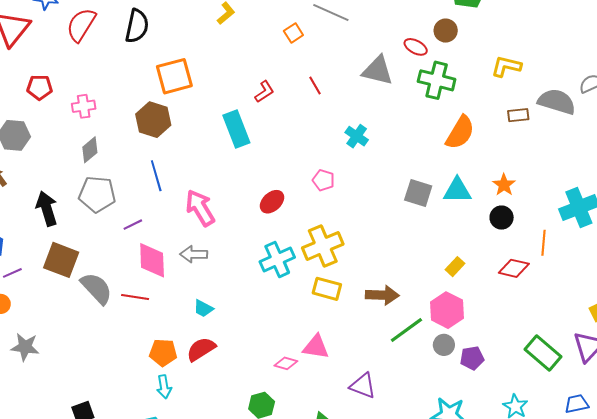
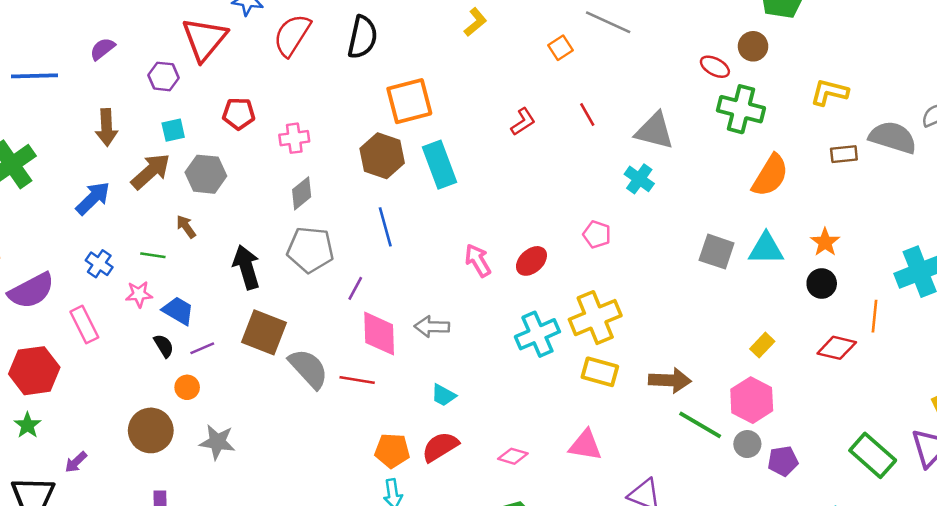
gray triangle: (378, 71) -> (655, 131), moved
cyan rectangle: (236, 129) -> (440, 165), moved
pink arrow: (200, 208) -> (478, 260), moved, size x0.7
purple line: (133, 225) -> (355, 288), turned -36
green line: (406, 330) -> (700, 425), turned 66
pink diamond: (286, 363) -> (513, 456), moved

